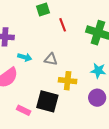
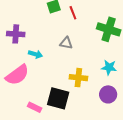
red line: (63, 25) -> (73, 13), moved
gray triangle: (51, 59) -> (66, 43), moved

